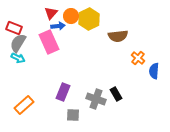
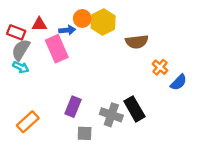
red triangle: (51, 13) -> (39, 24), moved, turned 48
blue semicircle: (154, 71) -> (179, 82), turned -140
black rectangle: (116, 94) -> (134, 109), size x1.5

